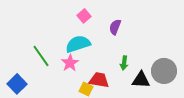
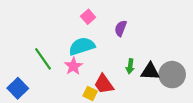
red trapezoid: (99, 80) -> (104, 84), turned -135
black triangle: (141, 80) -> (150, 71), moved

